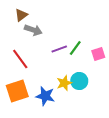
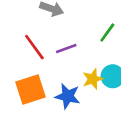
purple line: (59, 49) -> (66, 48), moved

